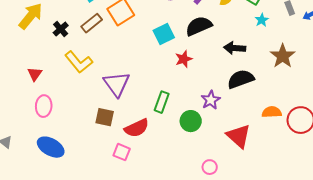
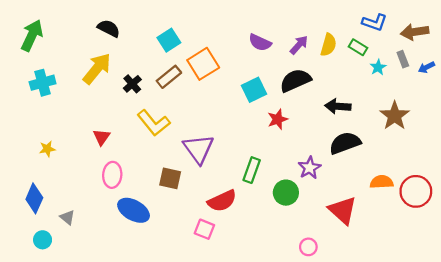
cyan star: (262, 20) -> (378, 67), moved
brown square: (105, 117) -> (170, 178), moved
blue ellipse: (51, 147) -> (134, 210), moved

